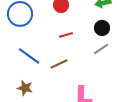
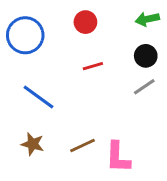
brown line: (59, 64) -> (83, 145), moved

